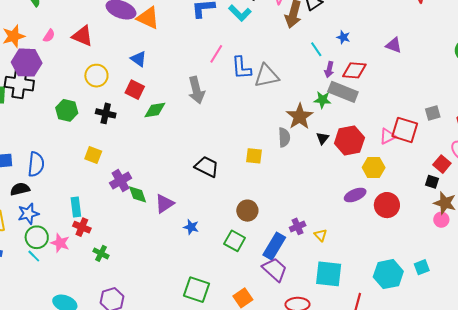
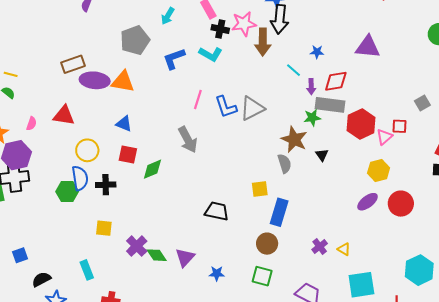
purple triangle: (394, 45) -> (368, 47), size x1.5
red square: (405, 130) -> (399, 126), size x0.6
red hexagon: (349, 140) -> (361, 124), moved
blue semicircle: (36, 164) -> (80, 178), moved
cyan rectangle: (76, 207) -> (87, 270), moved
blue rectangle: (274, 246) -> (279, 212), moved

